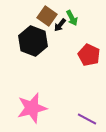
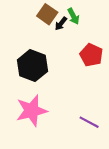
black hexagon: (33, 41) -> (33, 66), moved

